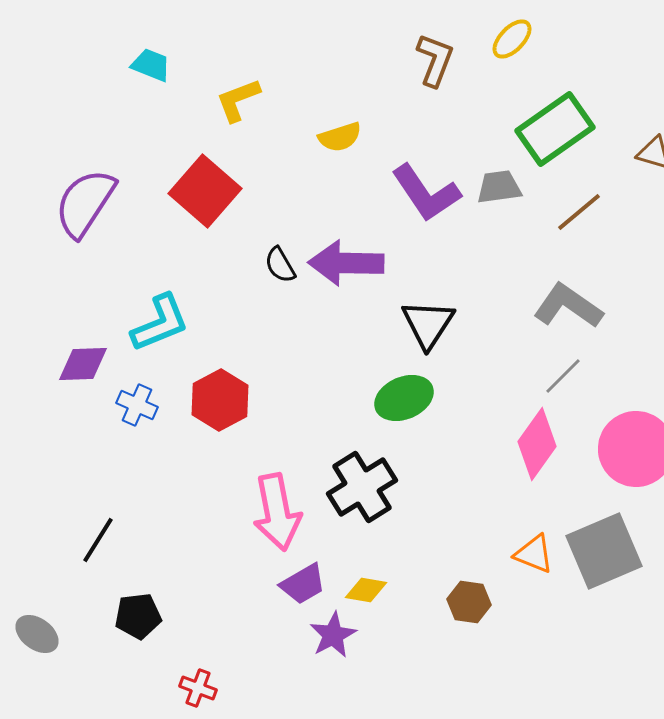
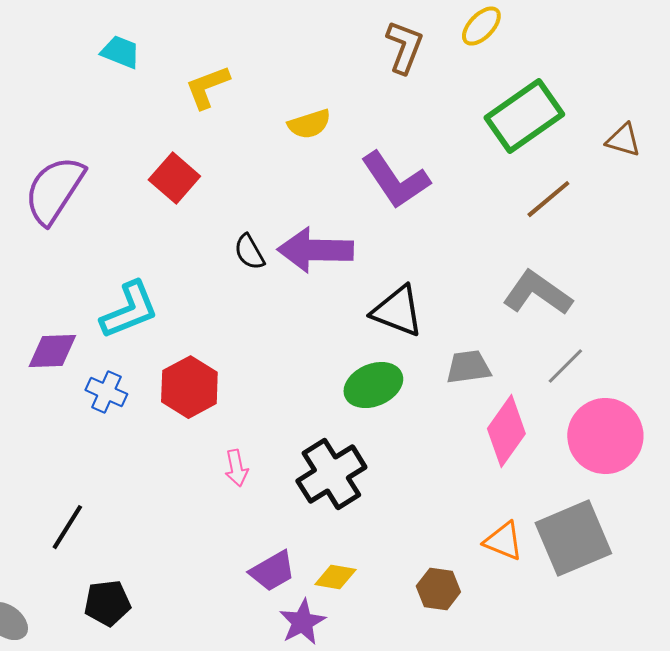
gray trapezoid: (499, 187) -> (468, 367), moved
red square: (205, 191) -> (174, 178), size x0.7
black triangle: (428, 324) -> (397, 311), turned -42
gray line: (563, 376) -> (565, 366), moved
pink arrow: (277, 512) -> (236, 468), moved, size x0.5

